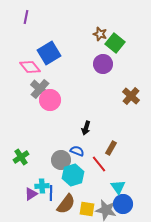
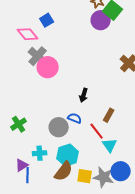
blue square: (49, 53) -> (47, 20), size x0.6
purple circle: (103, 64) -> (101, 20), moved
cyan hexagon: (73, 175) -> (68, 155), moved
cyan triangle: (118, 187) -> (110, 145), moved
blue line: (51, 193) -> (28, 175), moved
purple triangle: (31, 194) -> (22, 165), moved

